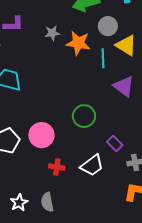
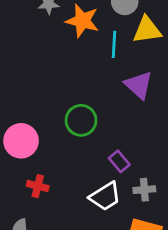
yellow triangle: (126, 45) -> (147, 30), turned -45
white trapezoid: (92, 165) -> (105, 196), moved

